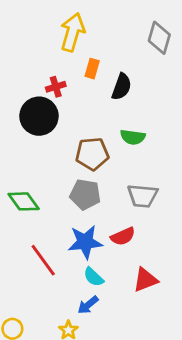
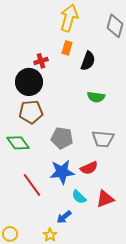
yellow arrow: (73, 32) -> (69, 18), moved
brown pentagon: (92, 154) -> (31, 112), moved
cyan semicircle: (94, 277) -> (79, 197), moved

